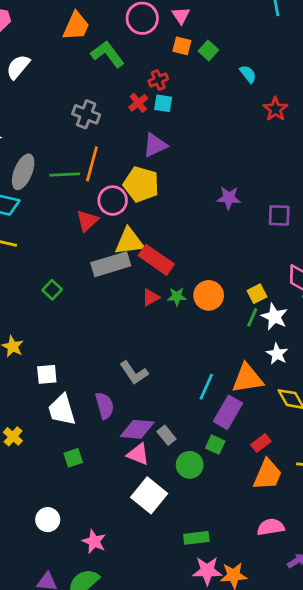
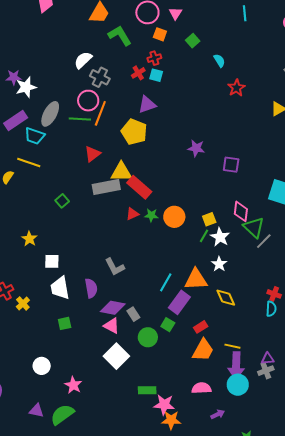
orange square: (182, 46) -> (160, 34), moved
white semicircle: (18, 67) -> (83, 60), moved
pink circle: (113, 201) -> (88, 101), moved
pink star: (207, 571) -> (164, 405), moved

